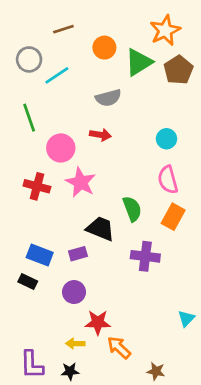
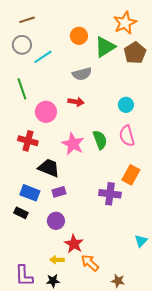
brown line: (63, 29) -> (27, 20), moved
pink star: (81, 182) -> (73, 144), moved
green semicircle: (132, 209) -> (100, 140), moved
orange rectangle: (173, 217) -> (131, 175), moved
black trapezoid: (100, 229) -> (49, 168), moved
red star: (98, 322) -> (74, 244), turned 30

